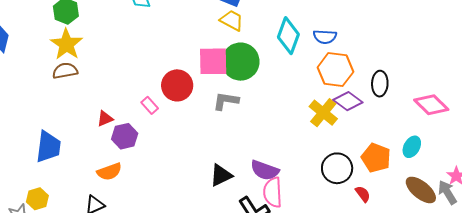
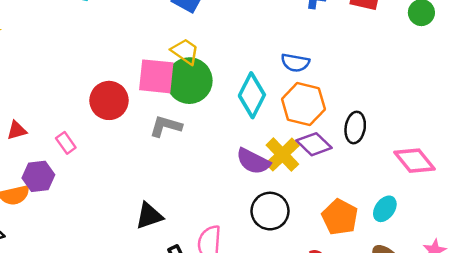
yellow trapezoid: (232, 20) -> (185, 51), moved
cyan diamond: (288, 36) -> (252, 95), moved
pink rectangle: (150, 105) -> (66, 143), moved
purple hexagon: (125, 136) -> (38, 176), moved
black circle: (337, 168) -> (270, 211), moved
purple semicircle: (265, 170) -> (253, 161), moved

